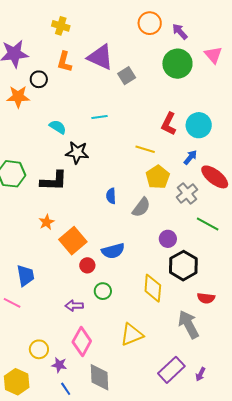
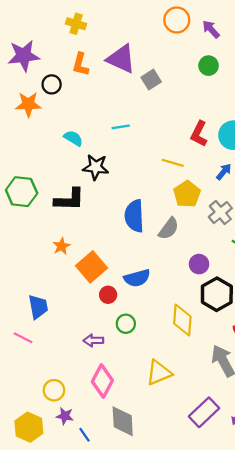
green circle: (177, 64) -> (209, 66), size x0.6
blue semicircle: (111, 196) -> (134, 216), size x1.8
purple star: (59, 365) -> (65, 416), moved

